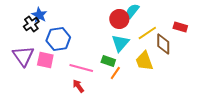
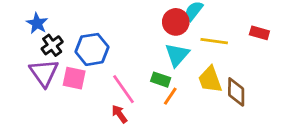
blue star: (39, 15) -> (37, 23), moved
black cross: (31, 24) -> (52, 45), moved
yellow line: (147, 33) -> (214, 41), turned 42
brown diamond: (163, 44) -> (236, 92), moved
pink line: (81, 68) -> (124, 89), turned 40

